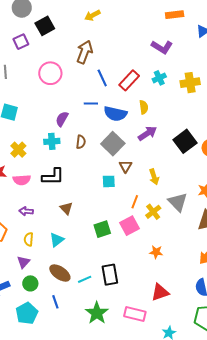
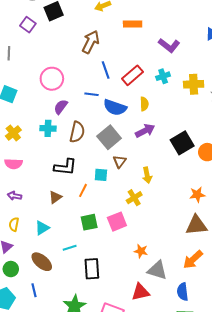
orange rectangle: (175, 15) -> (133, 24), moved
purple square: (21, 42) -> (28, 25), turned -35
pink circle: (50, 73) -> (52, 79), moved
brown semicircle: (81, 142) -> (77, 132), size x1.5
black L-shape: (53, 177) -> (65, 167), moved
orange line: (135, 202) -> (83, 190), moved
gray triangle: (178, 202) -> (157, 270), moved, turned -35
brown triangle: (66, 208) -> (55, 197), turned 32
yellow cross: (153, 212) -> (134, 198), moved
cyan line: (85, 279) -> (70, 248), moved

